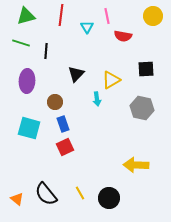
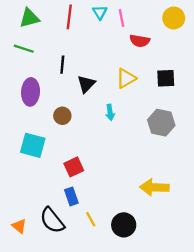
cyan triangle: (87, 27) -> (100, 12), moved
black line: (46, 51) -> (62, 65), moved
yellow triangle: (111, 80) -> (126, 78), moved
blue rectangle: (63, 124) -> (71, 196), moved

